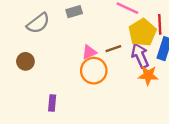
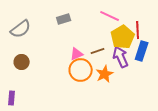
gray semicircle: (38, 23) -> (21, 29), moved
orange star: (148, 75) -> (105, 74), moved, turned -30
purple rectangle: (52, 103) -> (12, 98), moved

